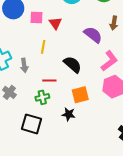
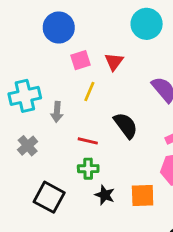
pink square: (37, 17) -> (81, 60), moved, turned -32
orange square: (80, 95) -> (143, 196), moved
green cross: (42, 97) -> (88, 169), moved

